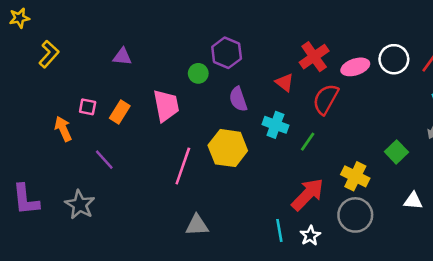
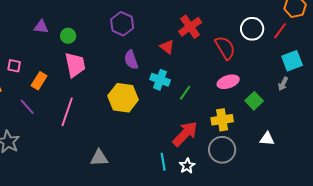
pink ellipse: (355, 67) -> (228, 82), moved
green circle: (198, 73) -> (68, 36), moved
red semicircle: (326, 99) -> (225, 48), moved, turned 120
orange rectangle: (120, 112) -> (39, 81), moved
pink line: (183, 166) -> (67, 112), moved
yellow cross: (355, 176) -> (222, 120), turned -35

